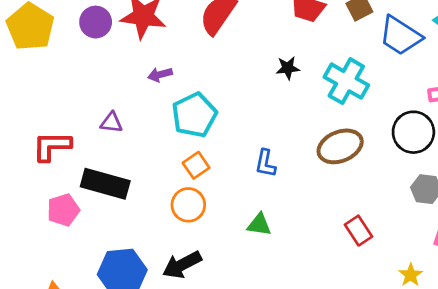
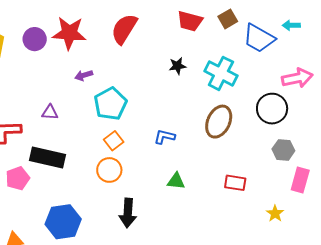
brown ellipse: (340, 146) -> (219, 122), turned -40
blue L-shape: (265, 163) -> (164, 137), turned 95
green triangle: (259, 225) -> (176, 181), moved
red rectangle: (359, 231) -> (235, 183), turned -45
black arrow: (182, 265) -> (128, 213), moved, turned -56

